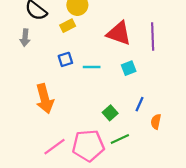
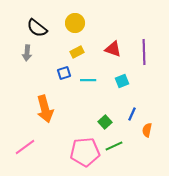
yellow rectangle: (68, 26) -> (77, 52), moved
red triangle: (119, 33) -> (113, 49), size x0.7
pink line: (54, 147) -> (25, 147), moved

